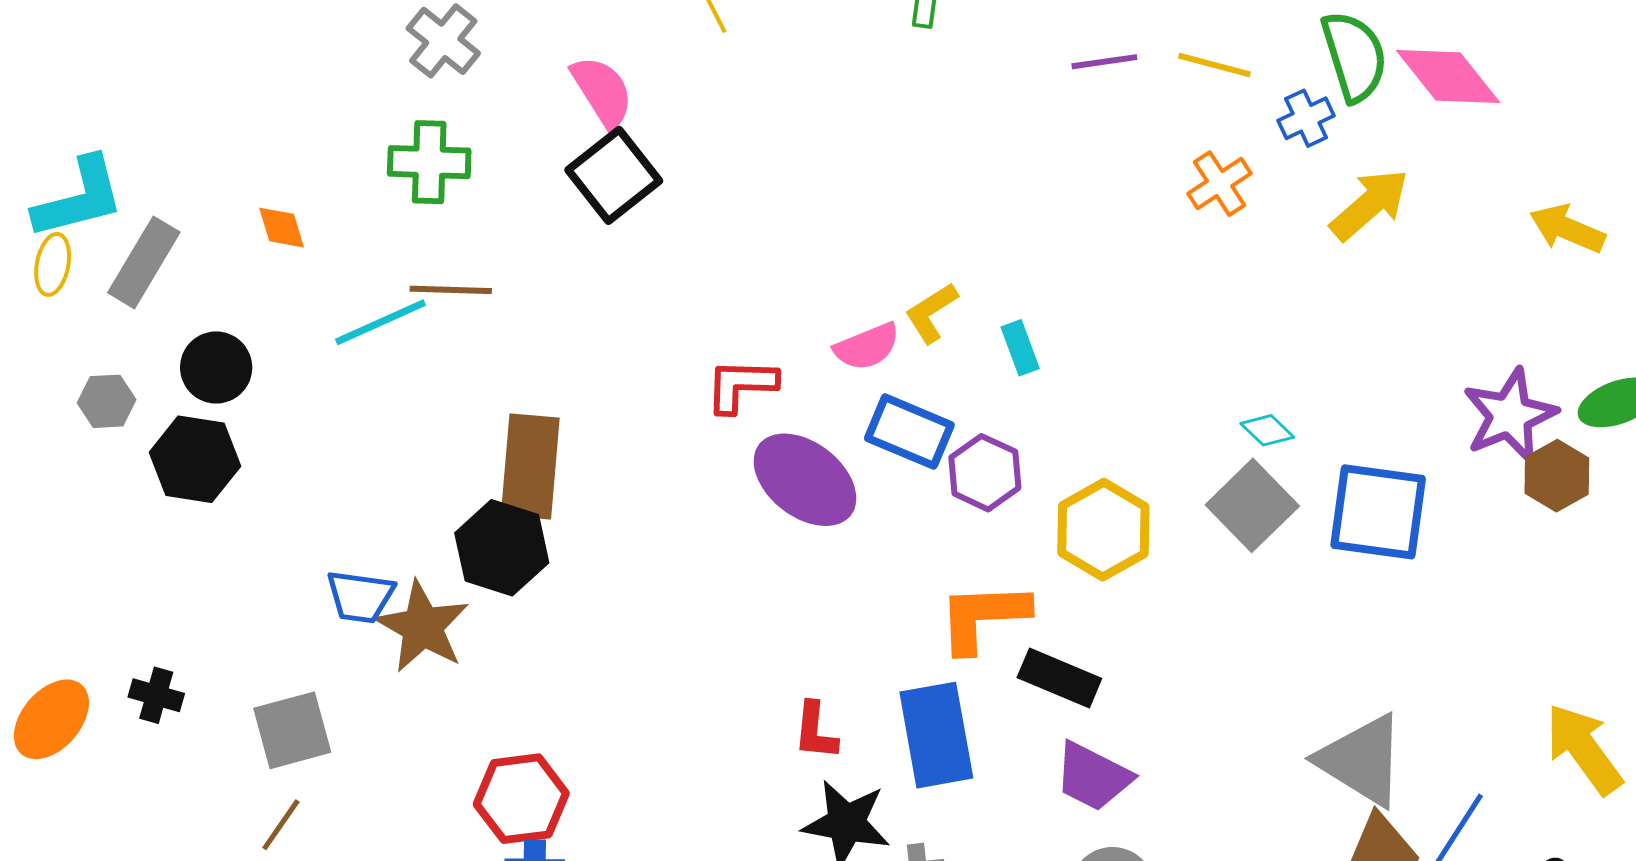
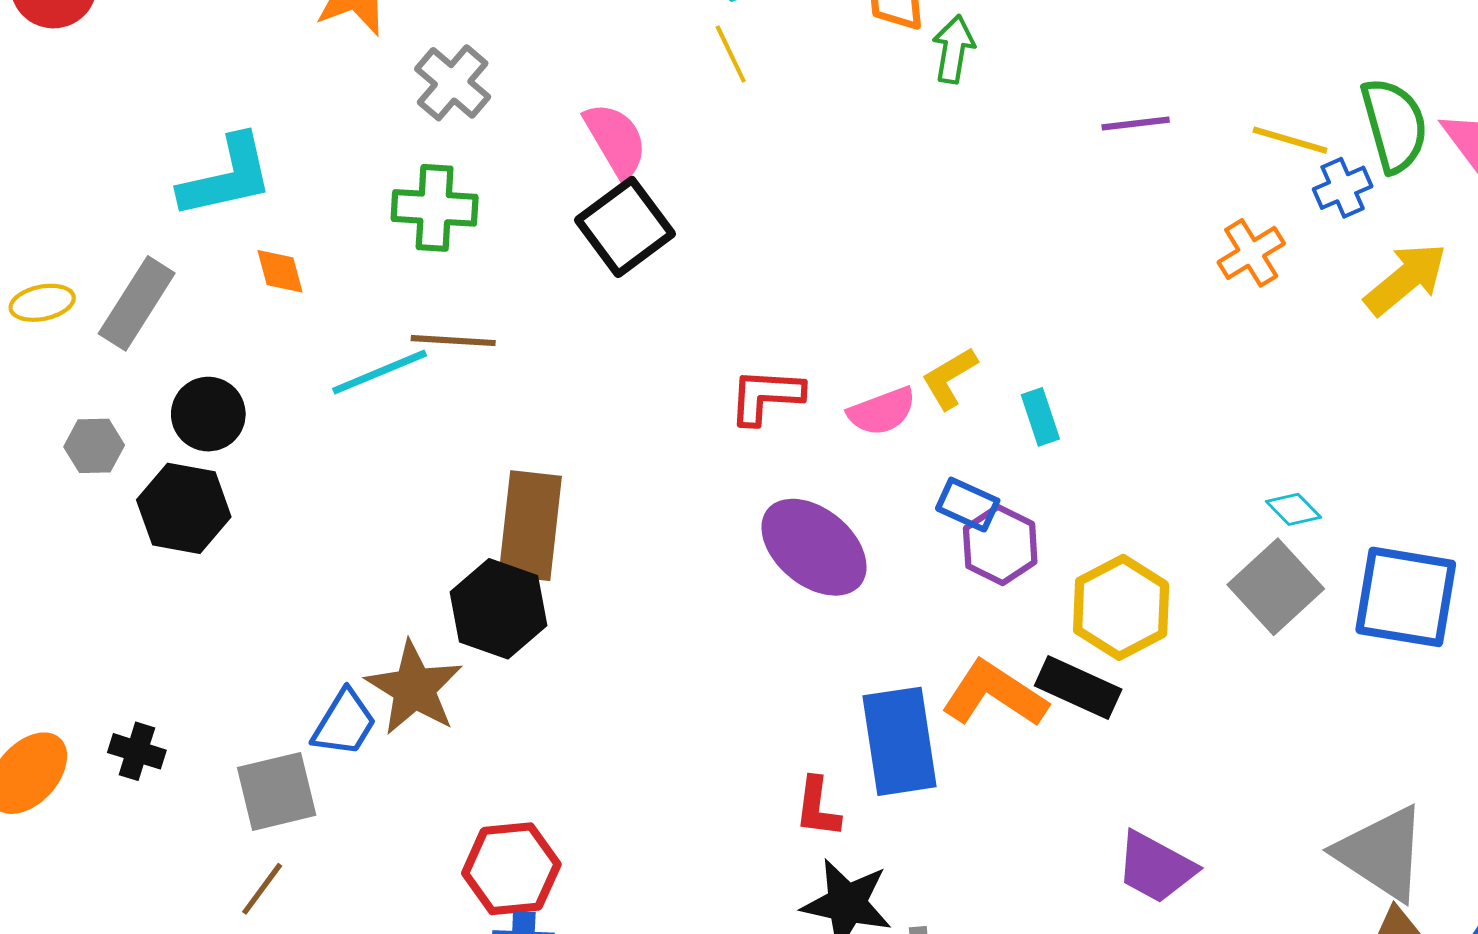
yellow line: (1214, 65) -> (1290, 140), moved
cyan L-shape: (79, 198) -> (227, 177), moved
yellow ellipse: (53, 264) -> (42, 303), turned 66
red L-shape: (741, 385) -> (766, 396), moved
blue rectangle: (909, 432) -> (968, 505), moved, size x0.7
blue trapezoid: (360, 597) -> (344, 723), moved, turned -68
orange L-shape: (983, 617) -> (994, 694), turned 34
black rectangle: (1059, 678) -> (1078, 688), moved
blue rectangle: (936, 735) -> (900, 741), moved
purple trapezoid: (1093, 777) -> (1156, 867), moved

